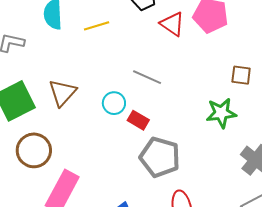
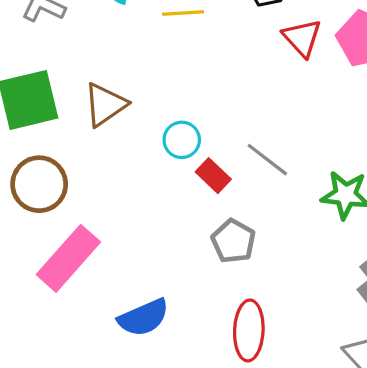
gray line: (147, 77) -> (267, 160), moved
gray pentagon: (160, 157) -> (233, 241), size x0.7

